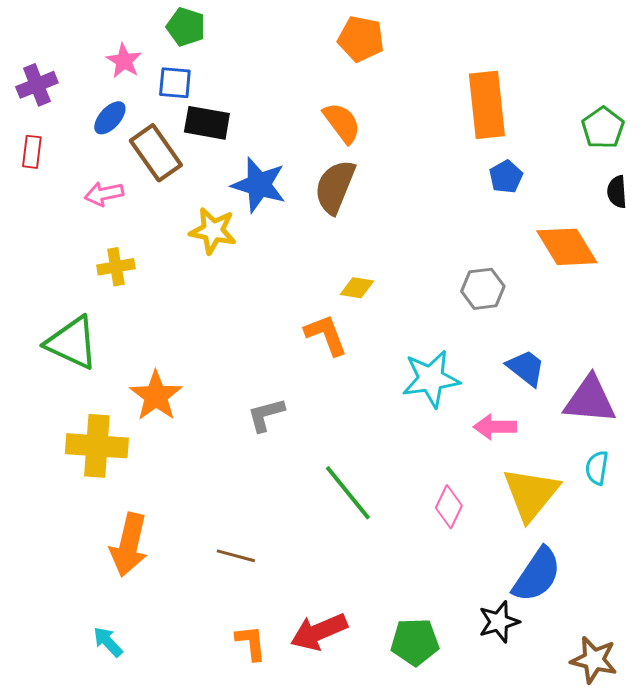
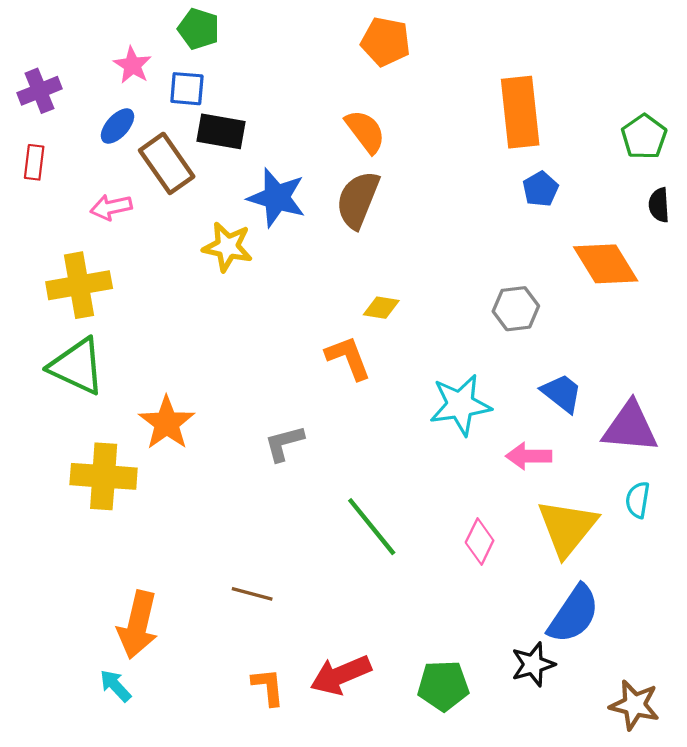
yellow cross: (116, 267) -> (79, 285), moved, size x1.6
orange arrow: (129, 545) -> (138, 625), moved

